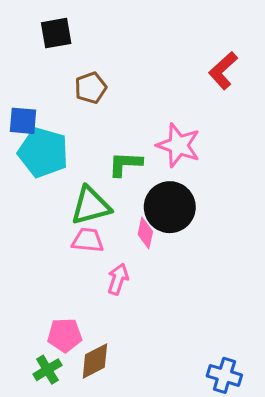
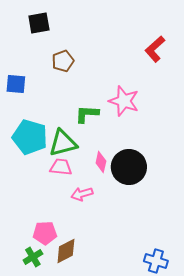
cyan pentagon: (43, 152) -> (30, 137), moved
black circle: (170, 207) -> (129, 167), moved
pink arrow: (118, 279) -> (82, 194), turned -125

